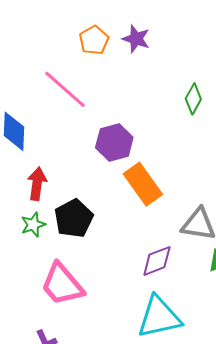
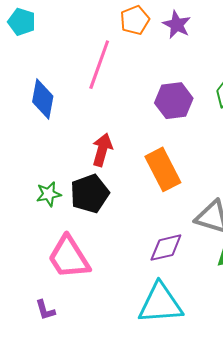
pink line: (65, 89) -> (99, 65), turned 60
purple hexagon: (114, 142) -> (174, 101), moved
red arrow: (37, 184) -> (102, 150), moved

